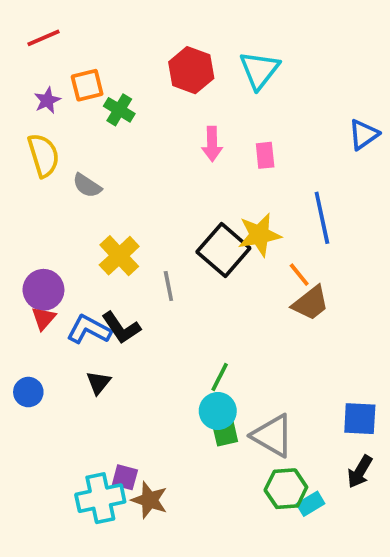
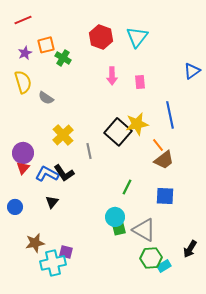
green line: (220, 377) -> (127, 187), moved
blue square: (360, 419) -> (165, 196), moved
brown star: (150, 500) -> (35, 243), moved, turned -30

